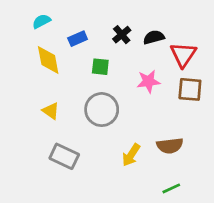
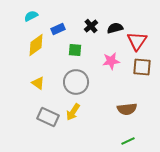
yellow diamond: (48, 60) -> (36, 45), turned 65
yellow arrow: (131, 155) -> (73, 112), moved

